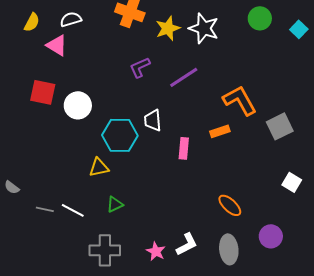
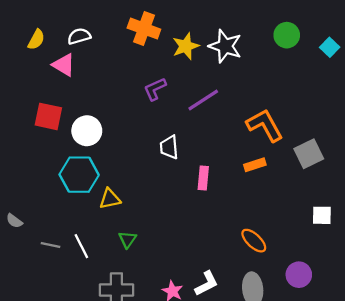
orange rectangle: (220, 131) -> (255, 165), moved
cyan hexagon: (120, 135) -> (79, 175), moved
white square: (292, 182) -> (322, 215), turned -30
green triangle: (115, 204) -> (127, 239), turned -30
white line: (73, 210) -> (81, 246), turned 35

